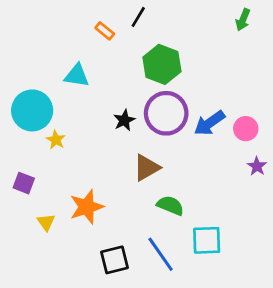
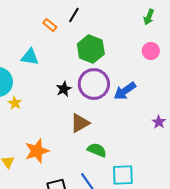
pink circle: (246, 129) -> (151, 51), moved

